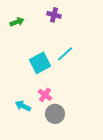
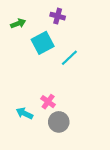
cyan square: (40, 63) -> (43, 43), moved

